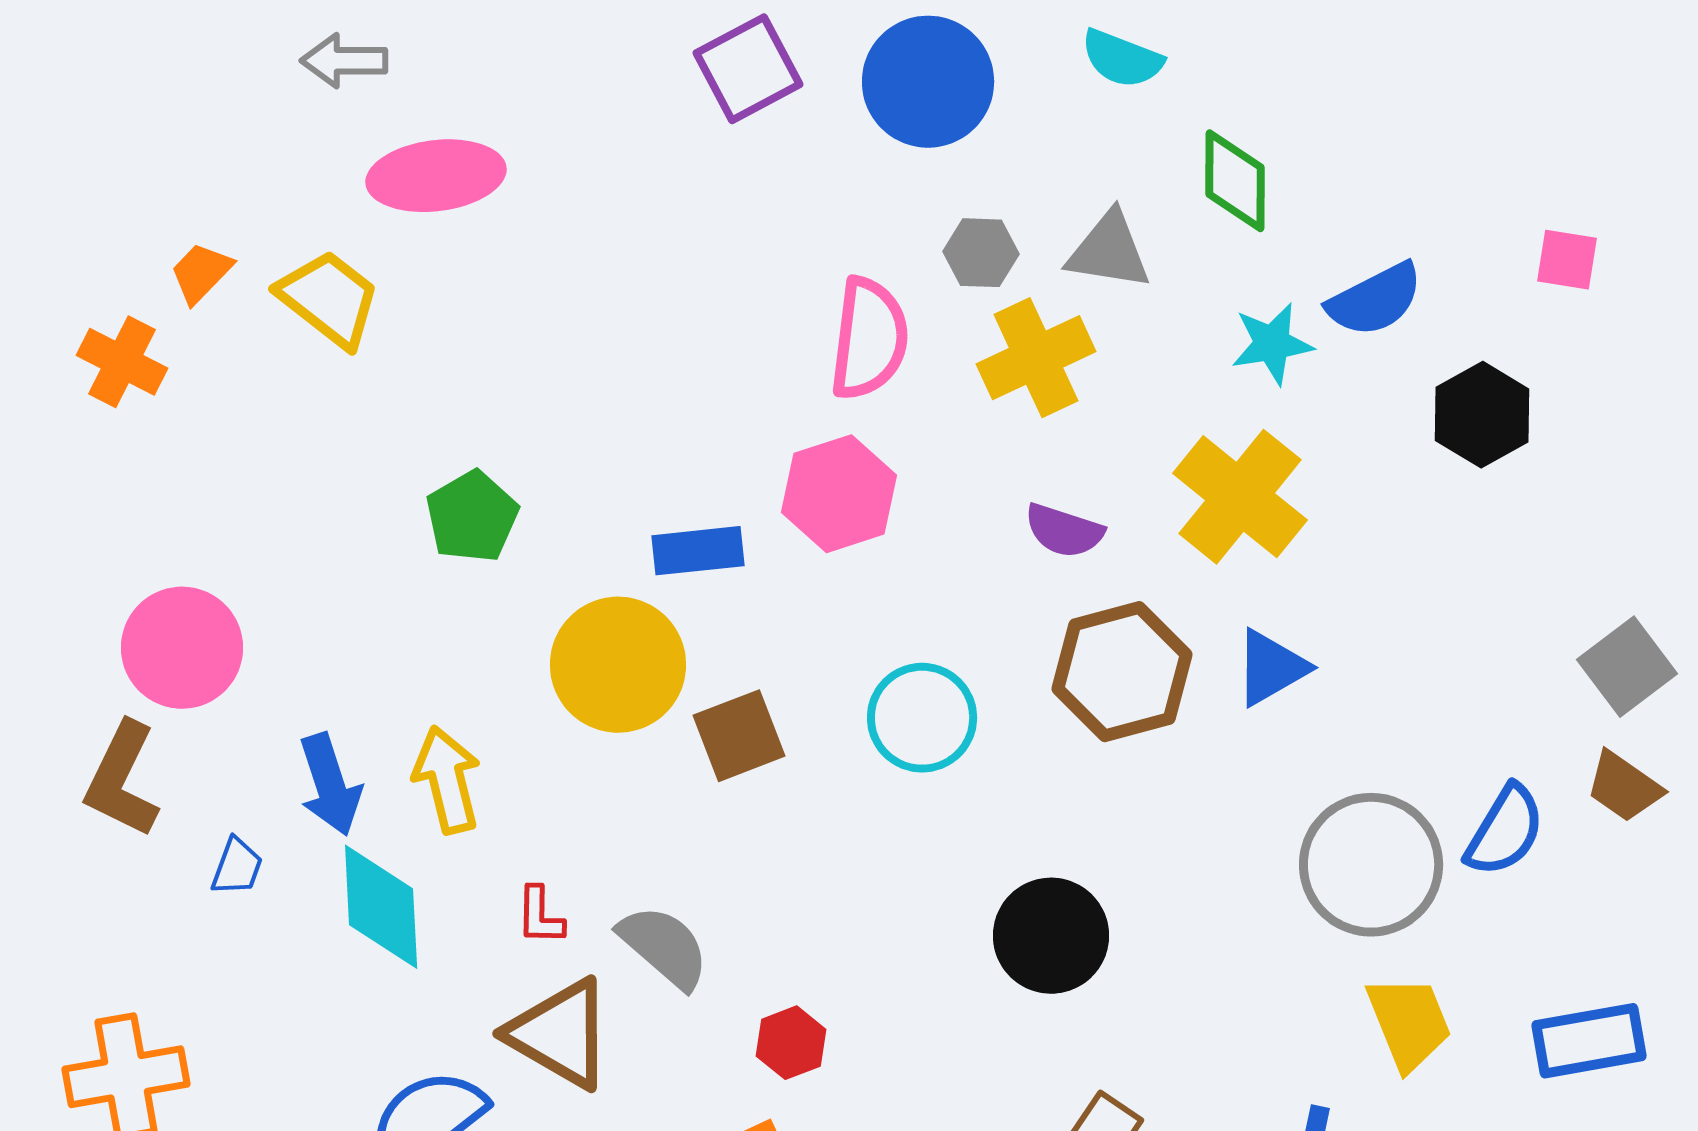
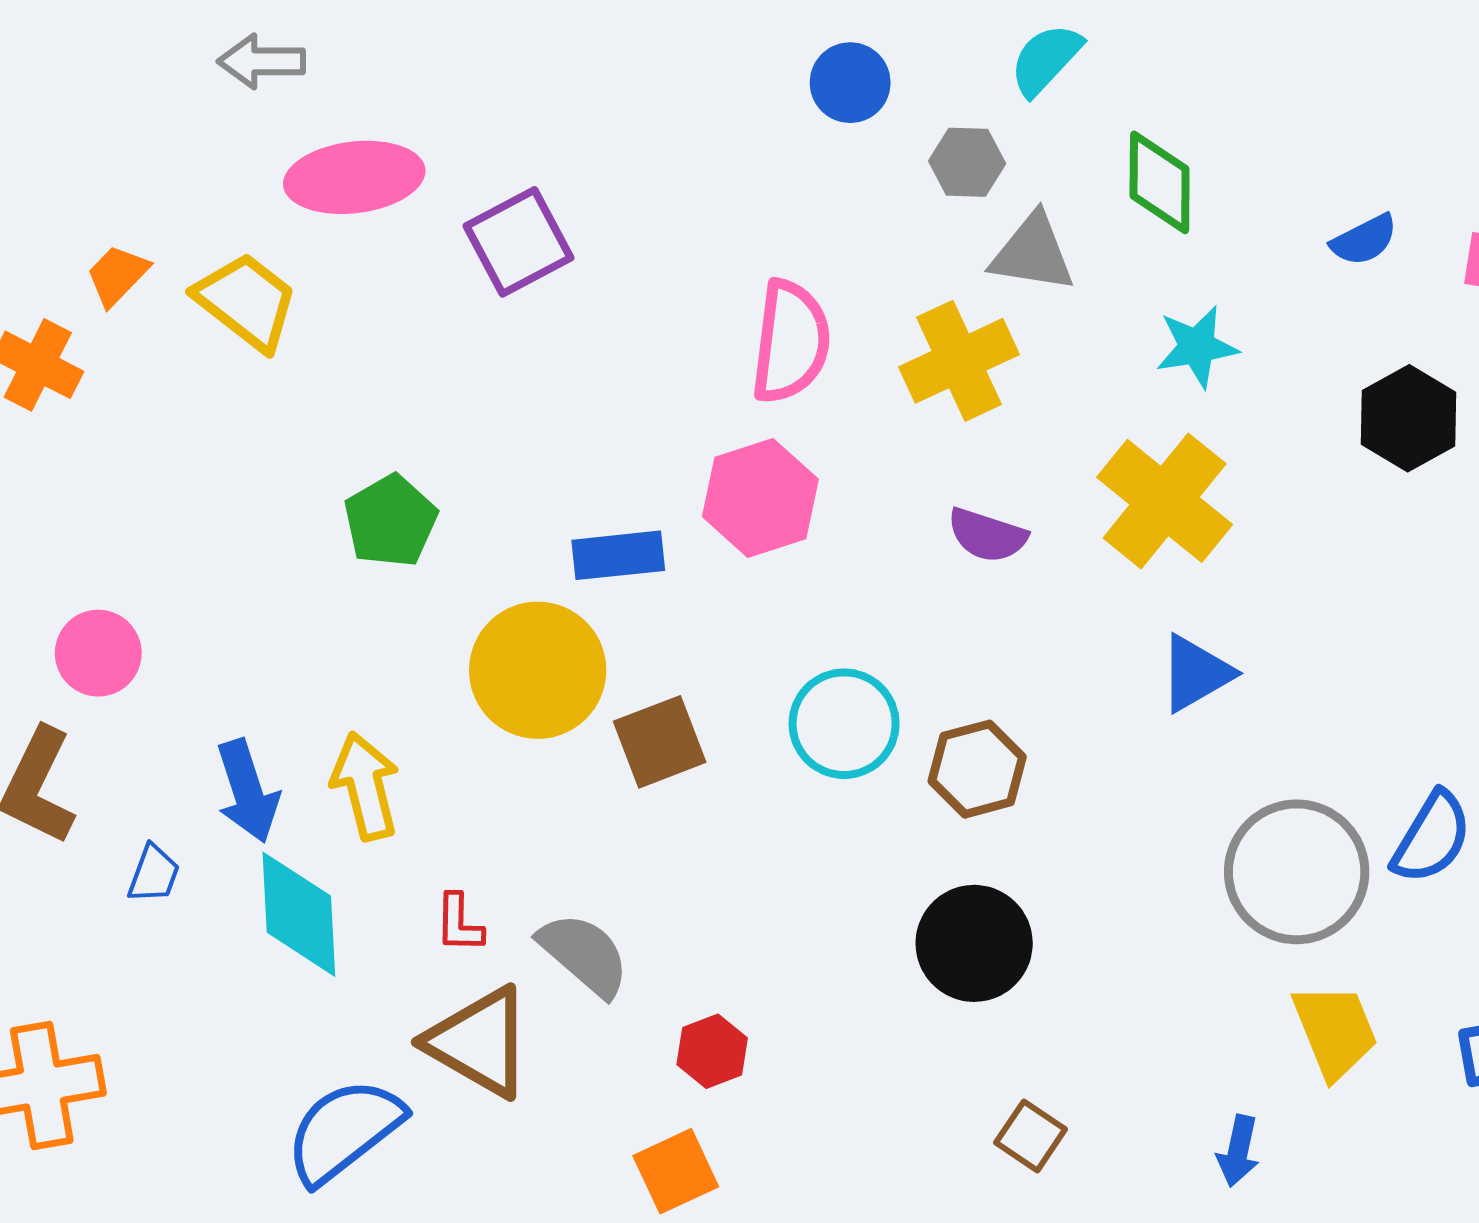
cyan semicircle: (1122, 59) -> (1046, 59), turned 112
purple square: (748, 69) -> (519, 242), moved
blue circle: (928, 82) -> (850, 83), size x0.6
gray hexagon: (981, 253) -> (967, 162), moved
blue semicircle: (1375, 300) -> (1364, 240), moved, size x0.7
pink circle: (182, 648) -> (98, 653), size x0.7
brown hexagon: (1122, 672) -> (977, 769), moved, size x0.7

